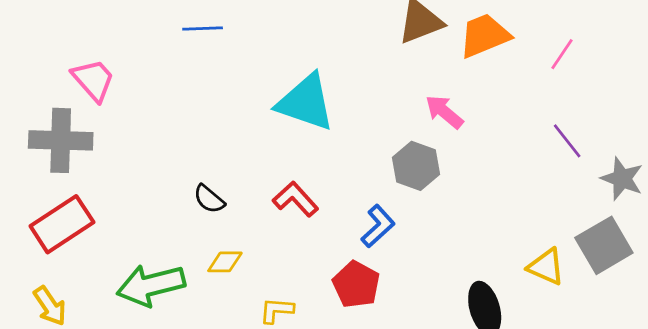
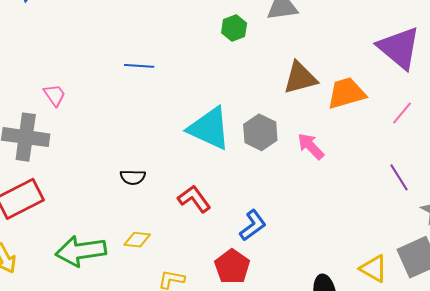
pink trapezoid: (93, 80) -> (55, 95), size x0.7
gray hexagon: (416, 166) -> (260, 132), moved
black semicircle: (209, 199) -> (133, 177), moved, turned -45

